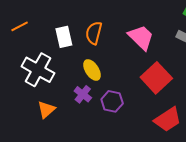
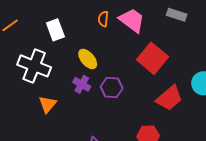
orange semicircle: (94, 33) -> (103, 19), moved, size x0.7

